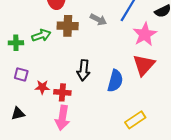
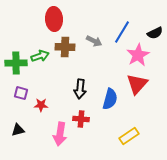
green cross: (16, 43) -> (16, 63), size x1.5
red cross: (62, 92) -> (81, 119), moved

